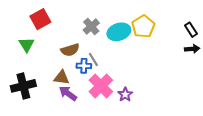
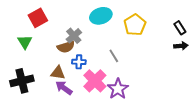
gray cross: (91, 27) -> (74, 36), moved
cyan ellipse: (119, 32) -> (101, 16), moved
gray line: (93, 59) -> (114, 56), moved
purple star: (125, 94) -> (118, 89), size x1.5

